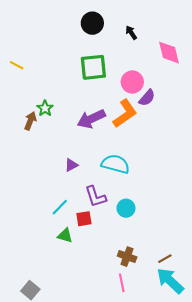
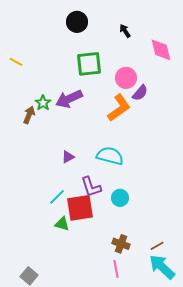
black circle: (92, 23) -> (77, 22), moved
purple arrow: (91, 119) -> (69, 99), moved
red square: (84, 219) -> (80, 208), size x1.8

